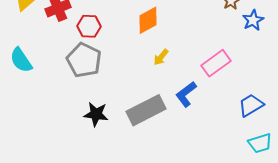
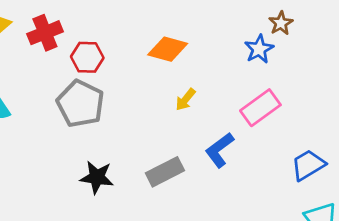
orange diamond: (148, 20) -> (168, 49), turned 44
blue star: (253, 20) -> (259, 49), moved
gray rectangle: (146, 110) -> (165, 172), size x0.7

